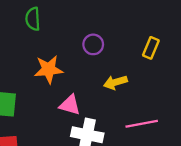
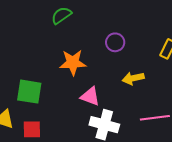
green semicircle: (33, 19) -> (61, 15), turned 55

